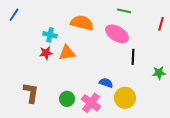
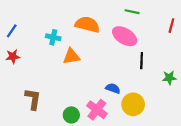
blue line: (14, 15) -> (12, 31), moved
red star: (46, 53) -> (13, 56), moved
green circle: (67, 99) -> (71, 115), moved

